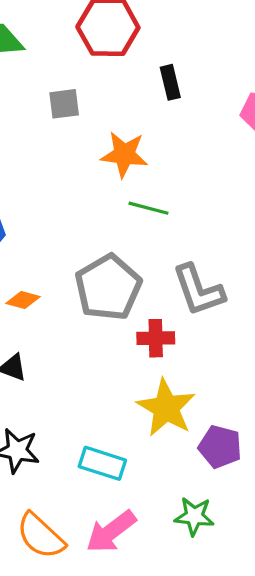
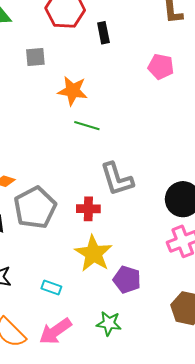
black rectangle: (170, 82) -> (103, 33), moved
gray pentagon: (108, 287) -> (35, 208), moved
cyan rectangle: (102, 463) -> (51, 287), size x0.7

